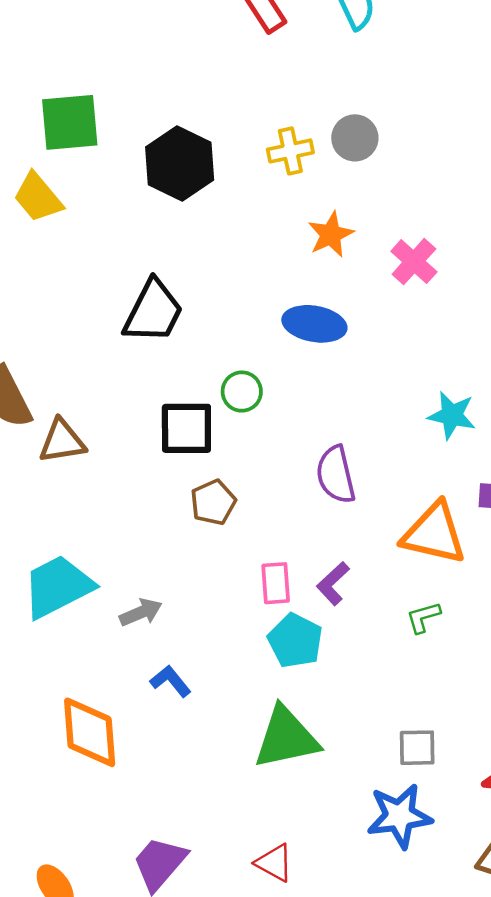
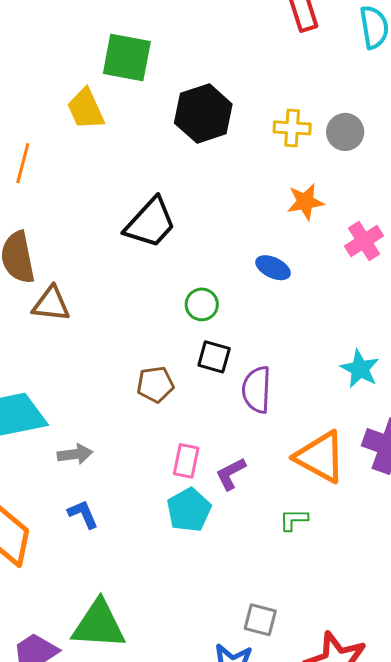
blue ellipse: (314, 324) -> (273, 268), size x0.7
black square: (186, 428) -> (214, 357), moved, size x0.7
green triangle: (286, 738) -> (99, 625), moved

